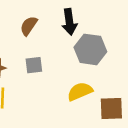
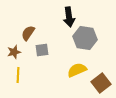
brown semicircle: (29, 26) -> (28, 33), moved
brown square: (111, 108) -> (101, 83), turned -36

